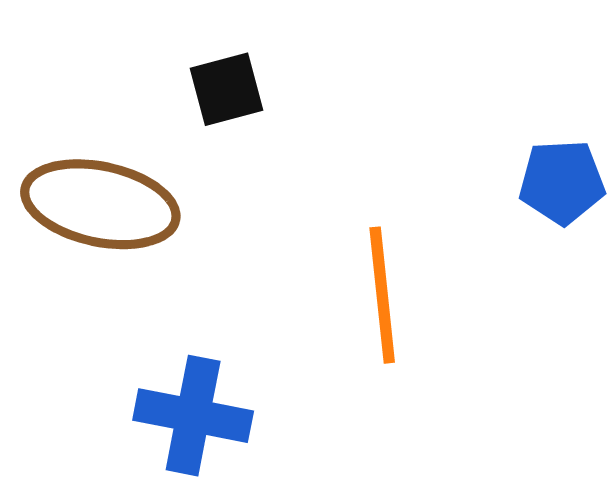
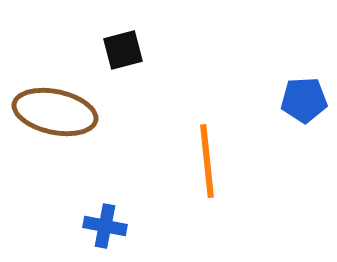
blue cross: (193, 416) -> (105, 226), size x0.7

